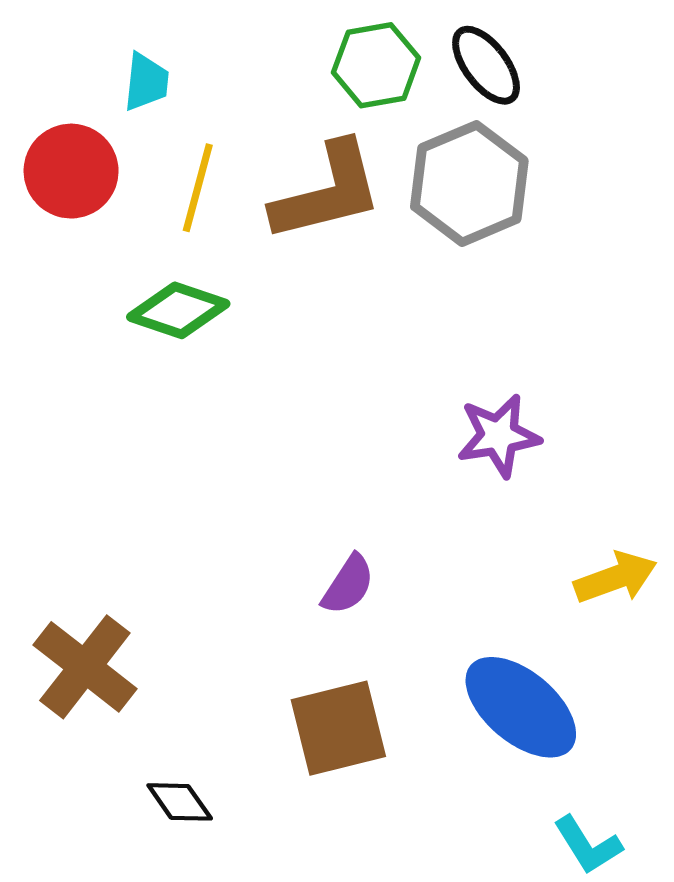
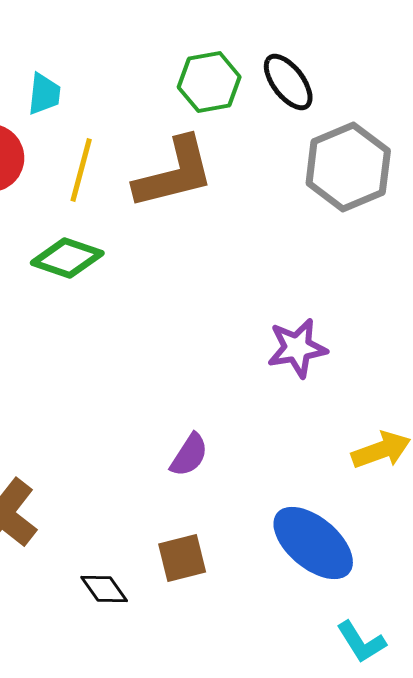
gray hexagon: (469, 184) -> (348, 167), moved
brown square: (338, 728) -> (182, 558), size x0.7
black diamond: (180, 802) -> (104, 589), moved

